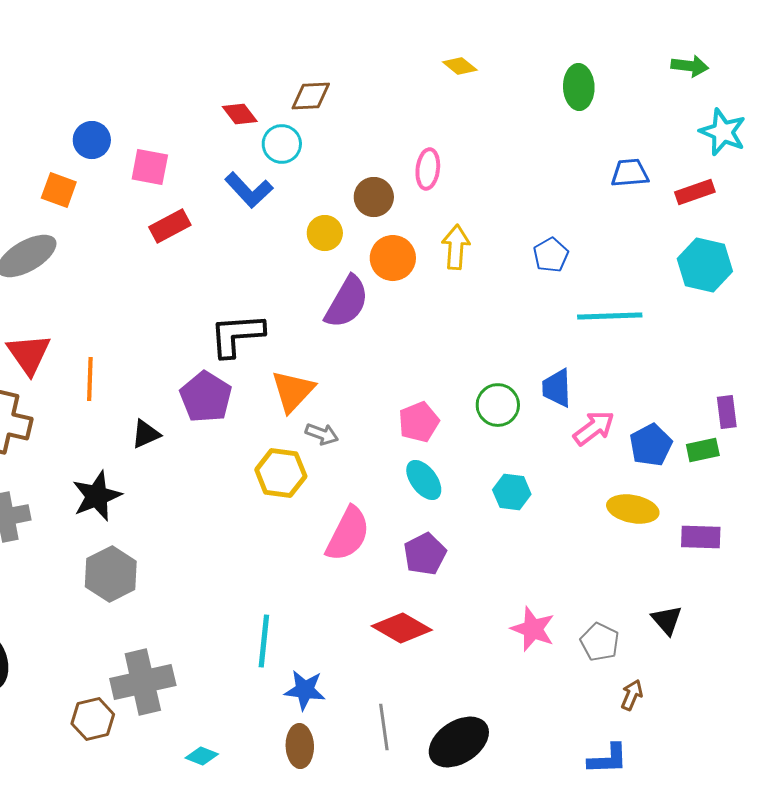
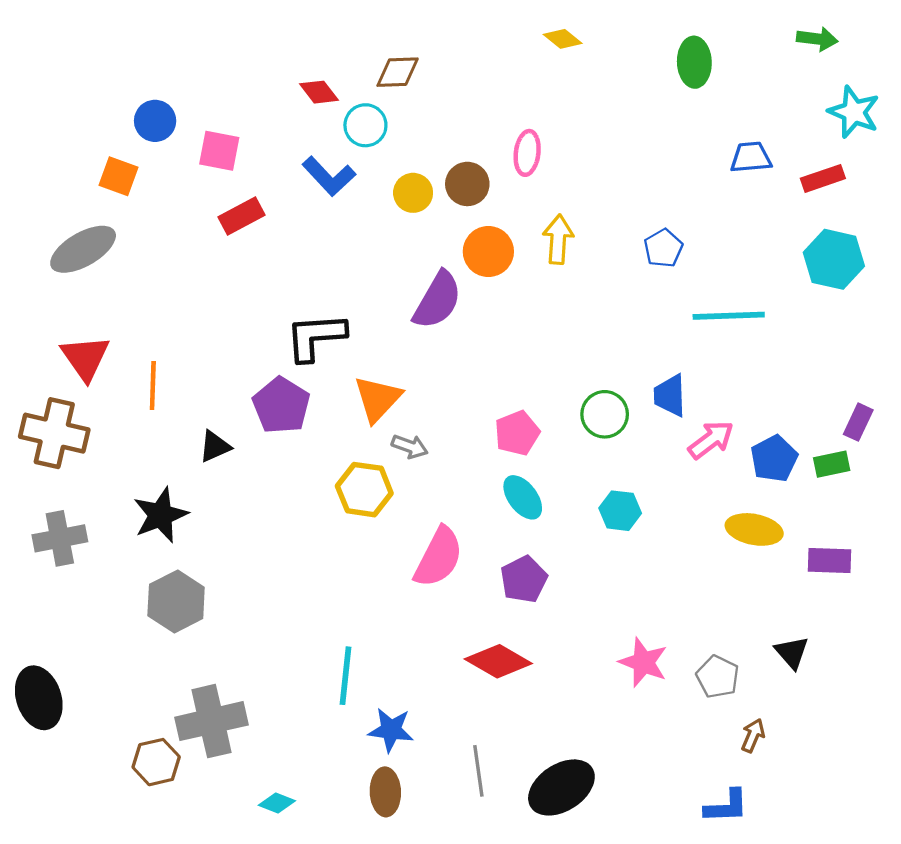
yellow circle: (325, 233) -> (413, 193), moved
purple rectangle: (727, 412) -> (858, 422), turned 32

